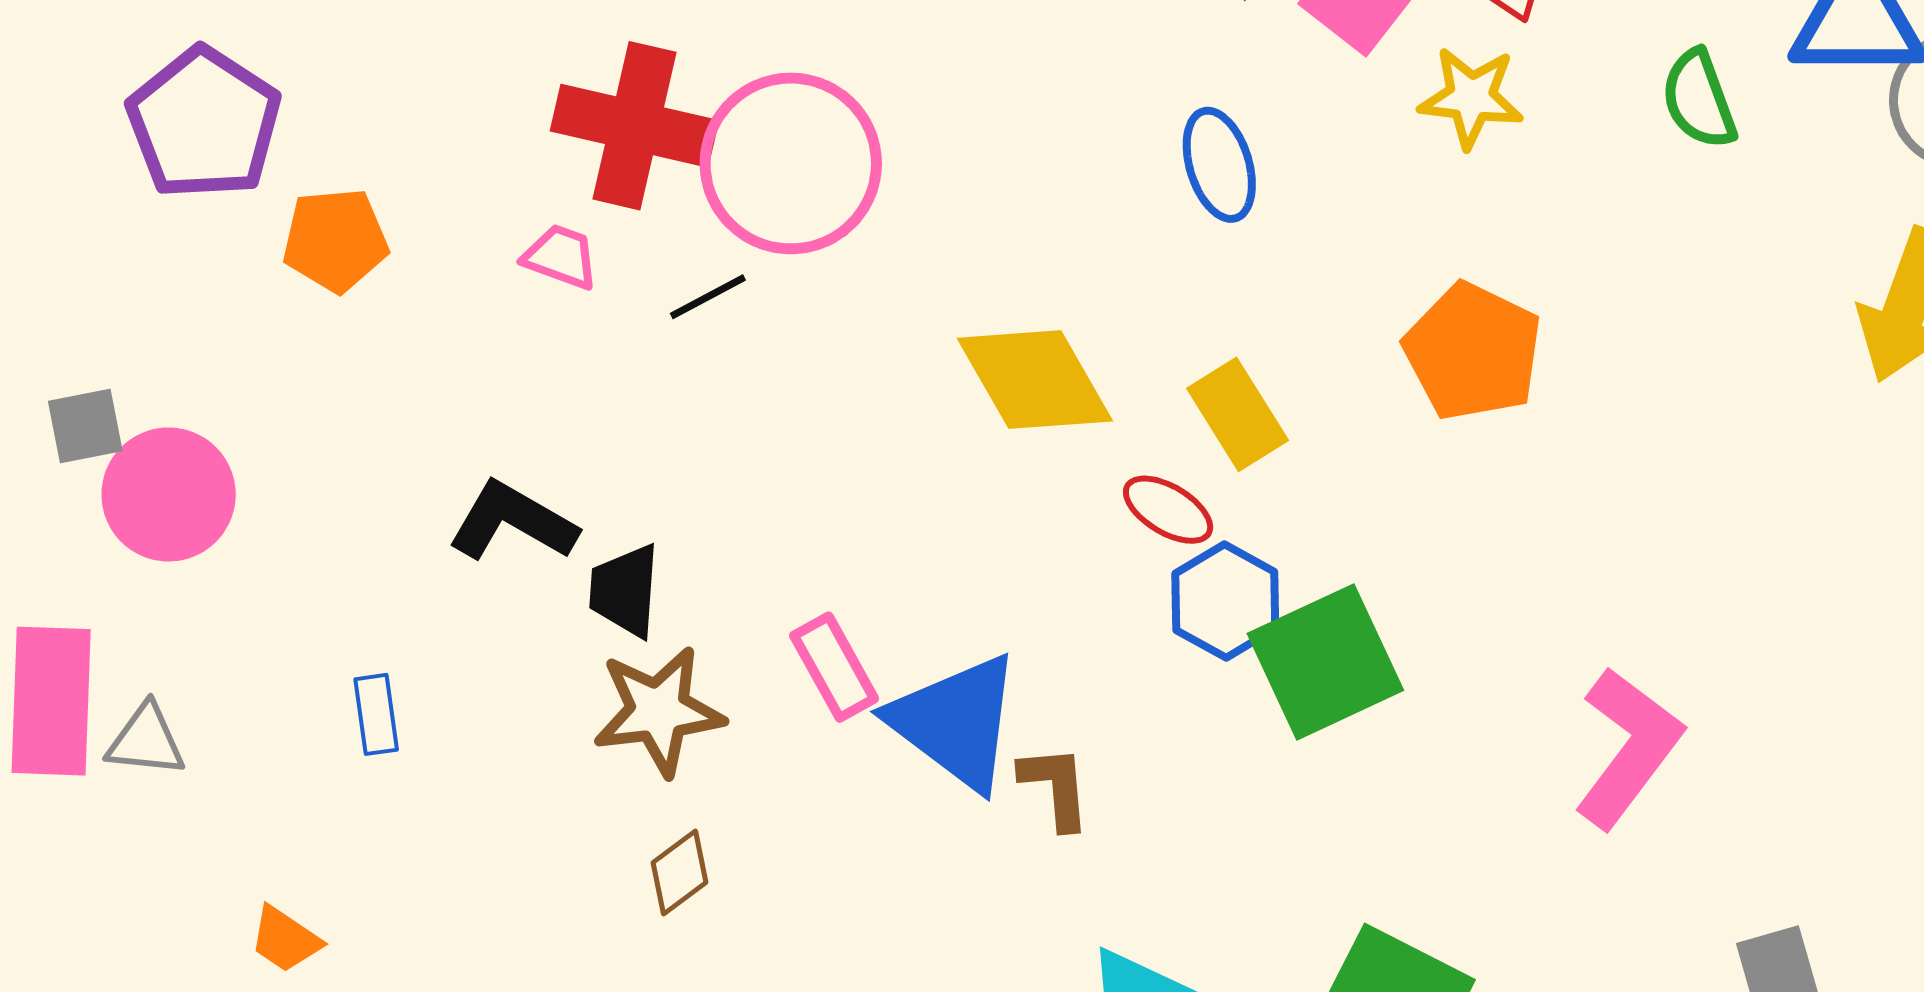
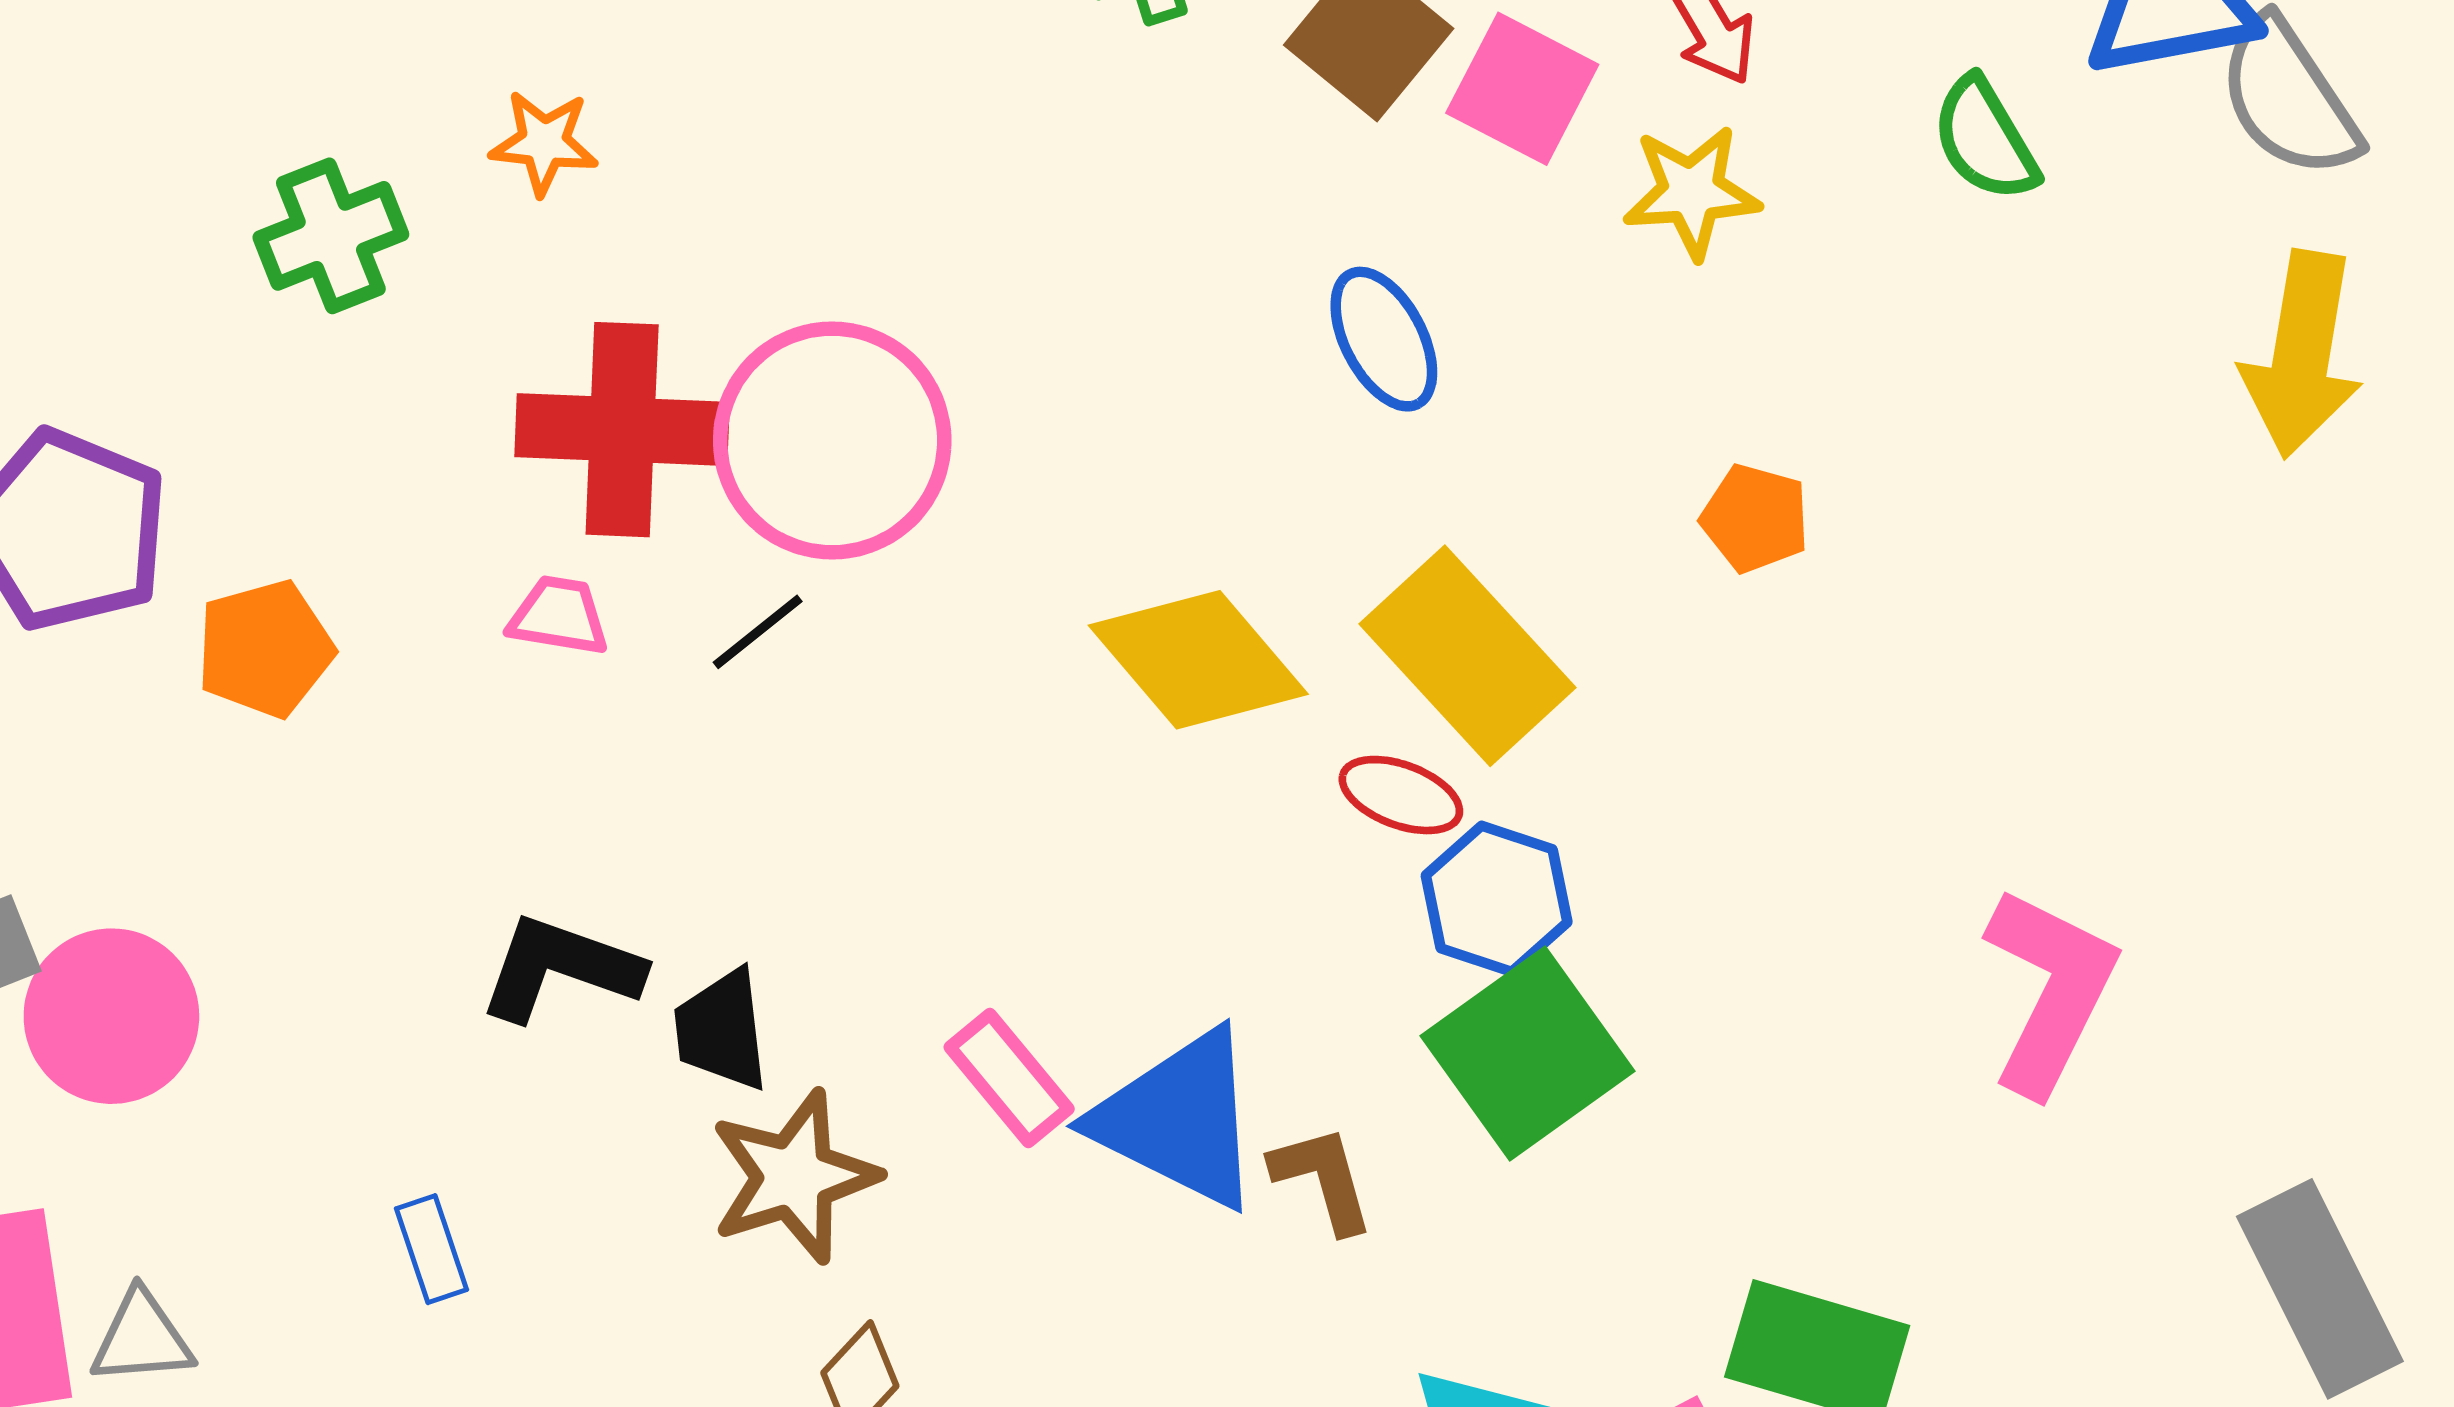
orange pentagon: (1473, 352) -> (1755, 518), size x0.6
yellow rectangle: (1238, 414) -> (1467, 656), size x1.5
green square: (1325, 662) -> (1528, 1054), moved

